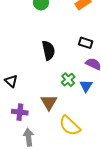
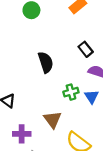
black rectangle: (86, 43) -> (86, 49), turned 40
green cross: (68, 80) -> (71, 92), turned 32

